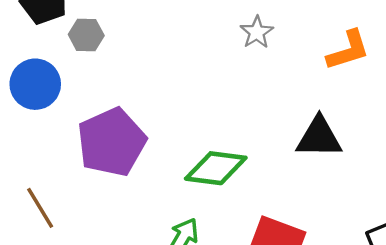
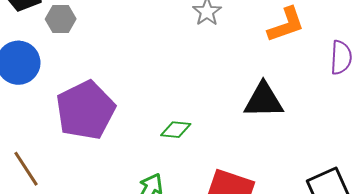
green diamond: (216, 168) -> (176, 130), size x0.6

